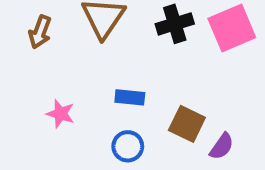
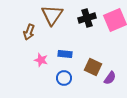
brown arrow: (40, 32) -> (29, 32), moved
pink star: (60, 114) -> (41, 60), moved

